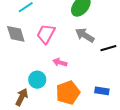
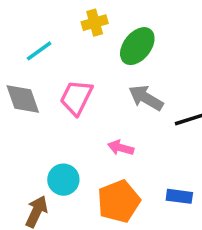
pink arrow: (60, 62) -> (121, 148), moved

